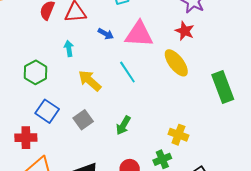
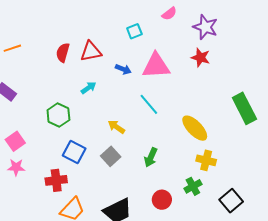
cyan arrow: (69, 48) -> (88, 88), turned 70
yellow ellipse: (176, 63) -> (195, 128), moved
yellow arrow: (90, 81) -> (116, 127), moved, size x0.7

